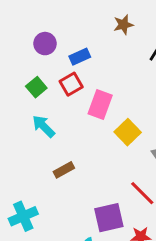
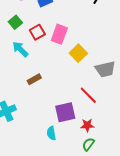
red square: (71, 84) -> (37, 32), moved

